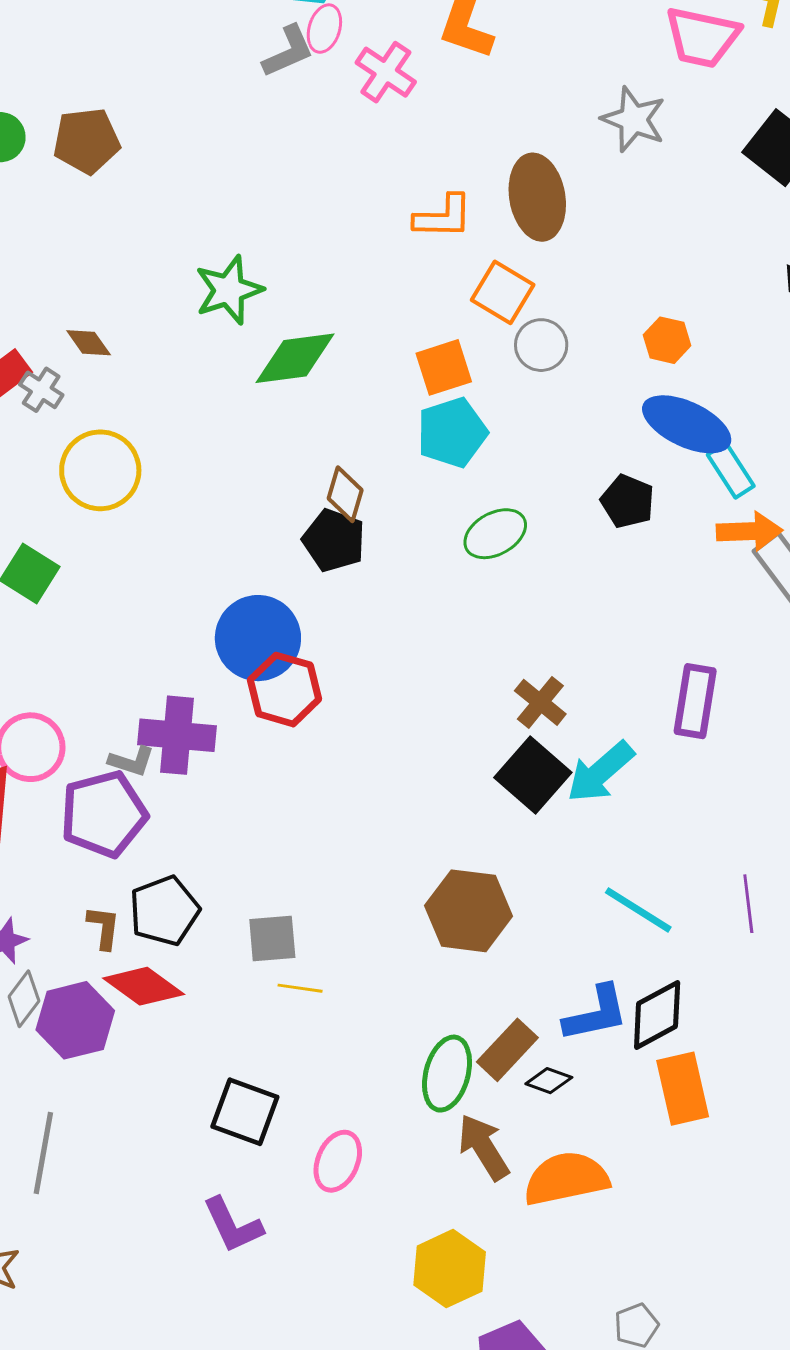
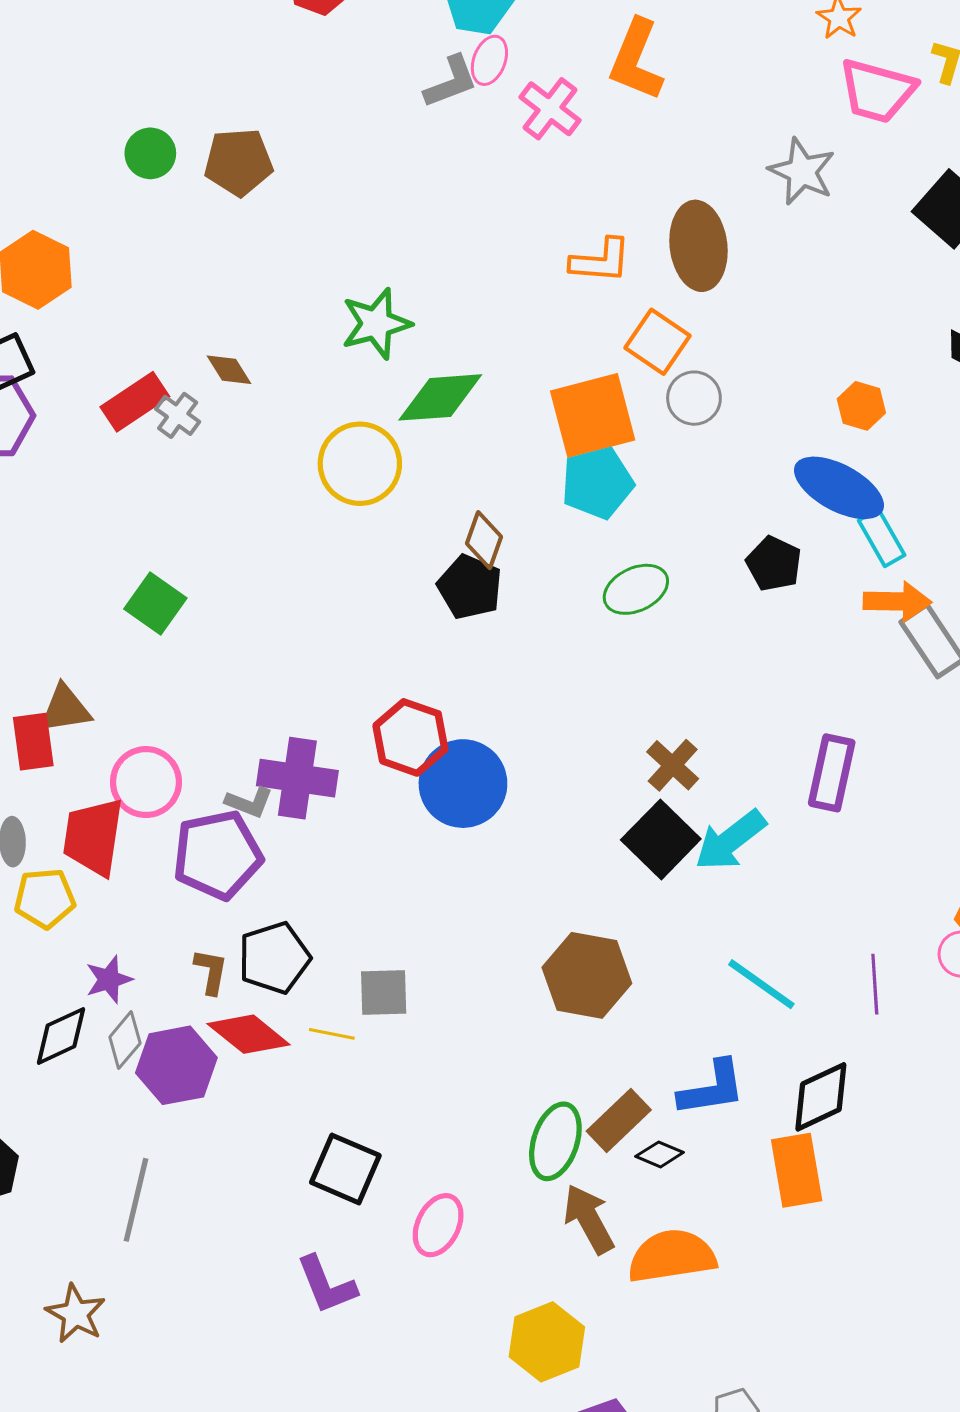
orange hexagon: (667, 340) -> (861, 406), moved
orange square: (444, 367) -> (593, 416), size x1.5
yellow circle: (100, 470) -> (360, 464), moved
blue circle: (258, 638) -> (463, 784), moved
yellow line: (300, 988) -> (332, 1034), moved
black diamond: (657, 1015) -> (821, 1097), moved

